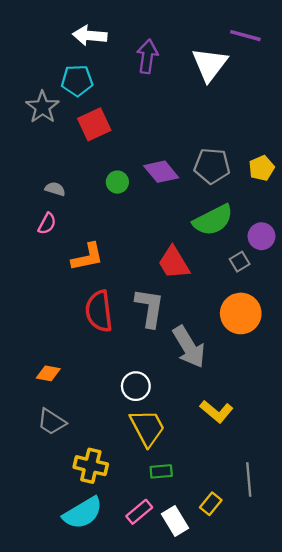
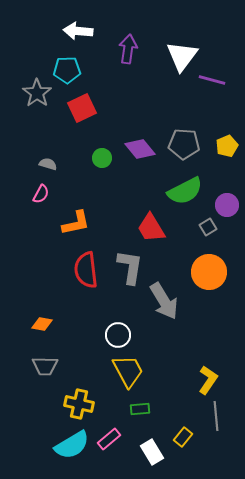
purple line: (245, 36) -> (212, 80), moved
yellow L-shape: (217, 411) -> (208, 380), moved, turned -96
gray trapezoid: (52, 422) -> (45, 366), turned -32
pink rectangle: (139, 512) -> (109, 439), moved

